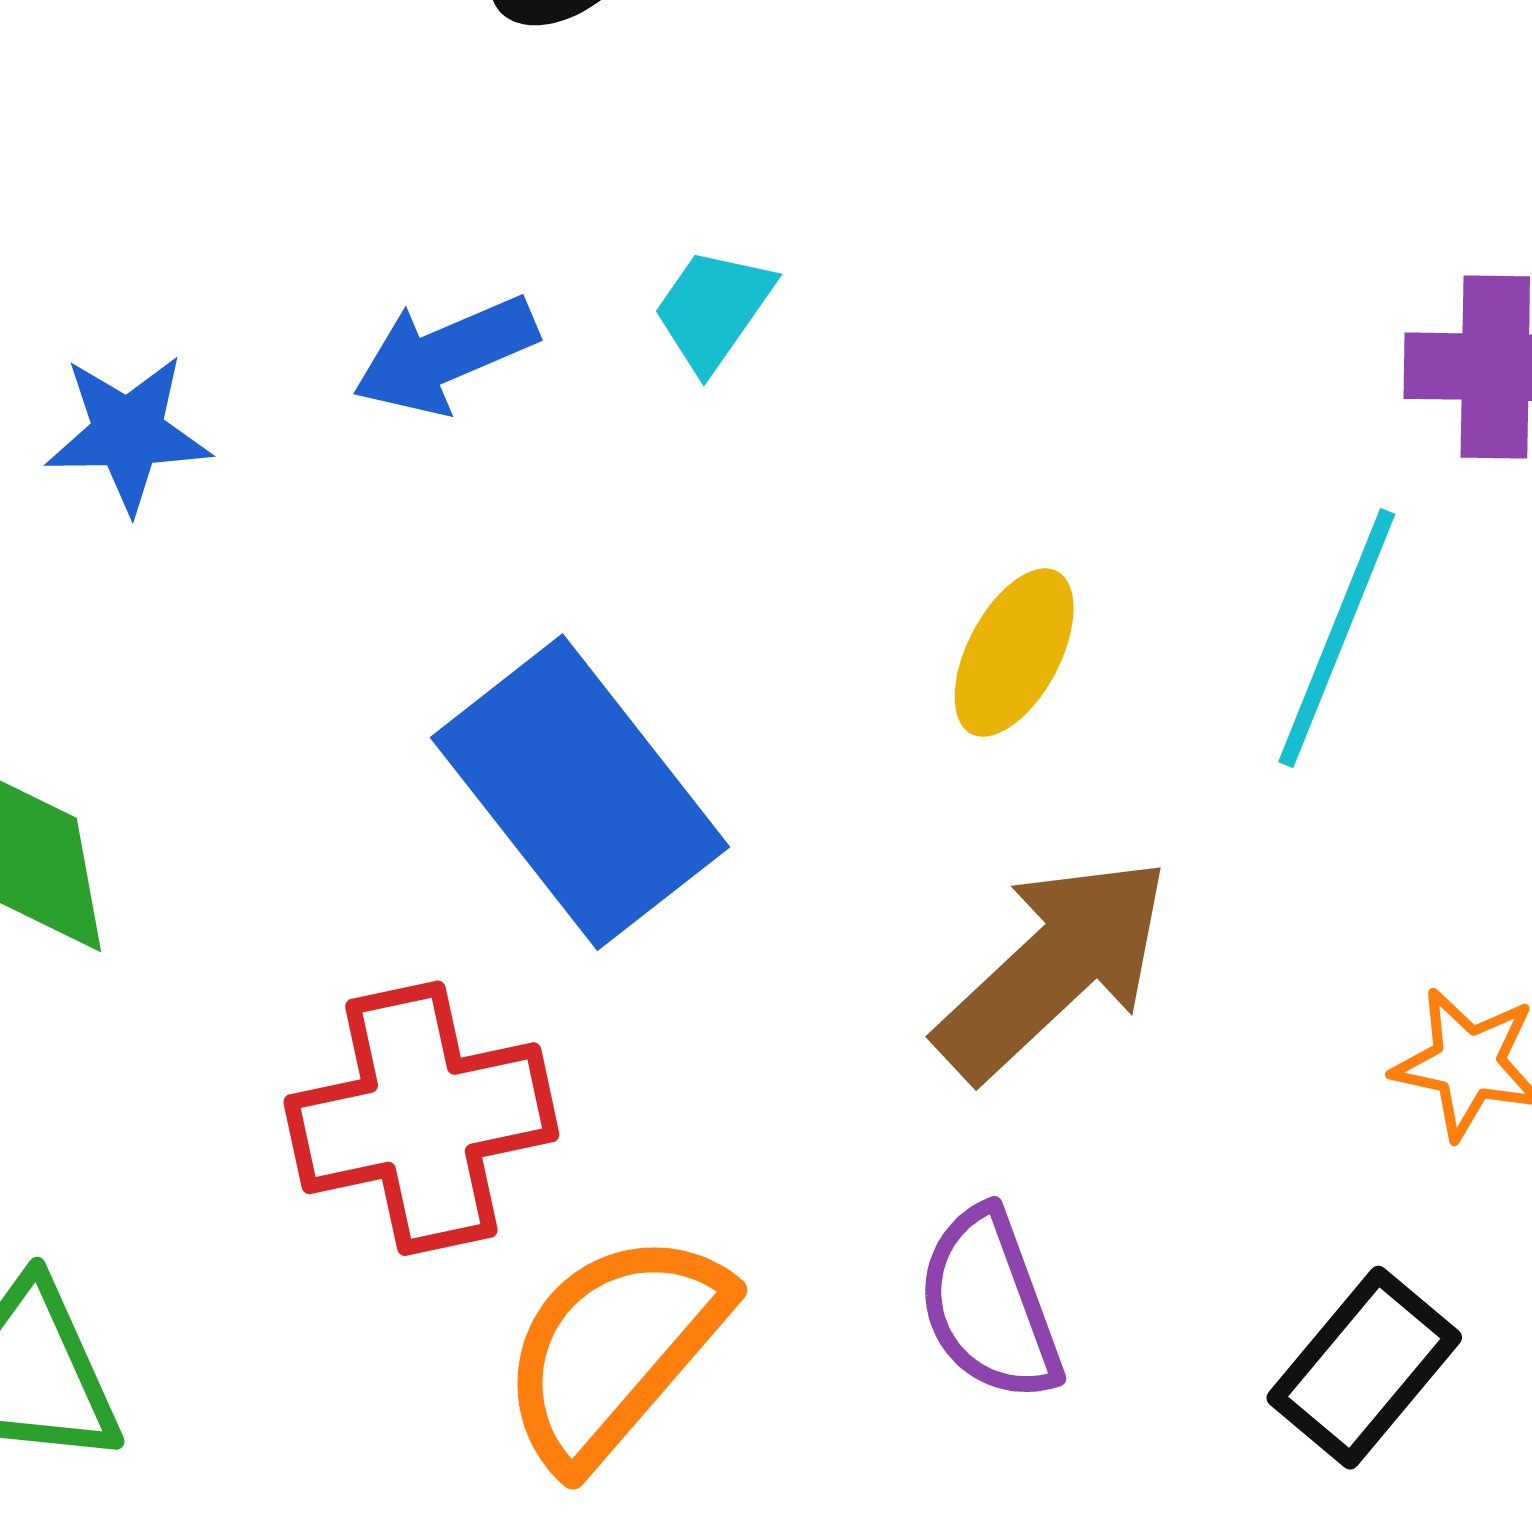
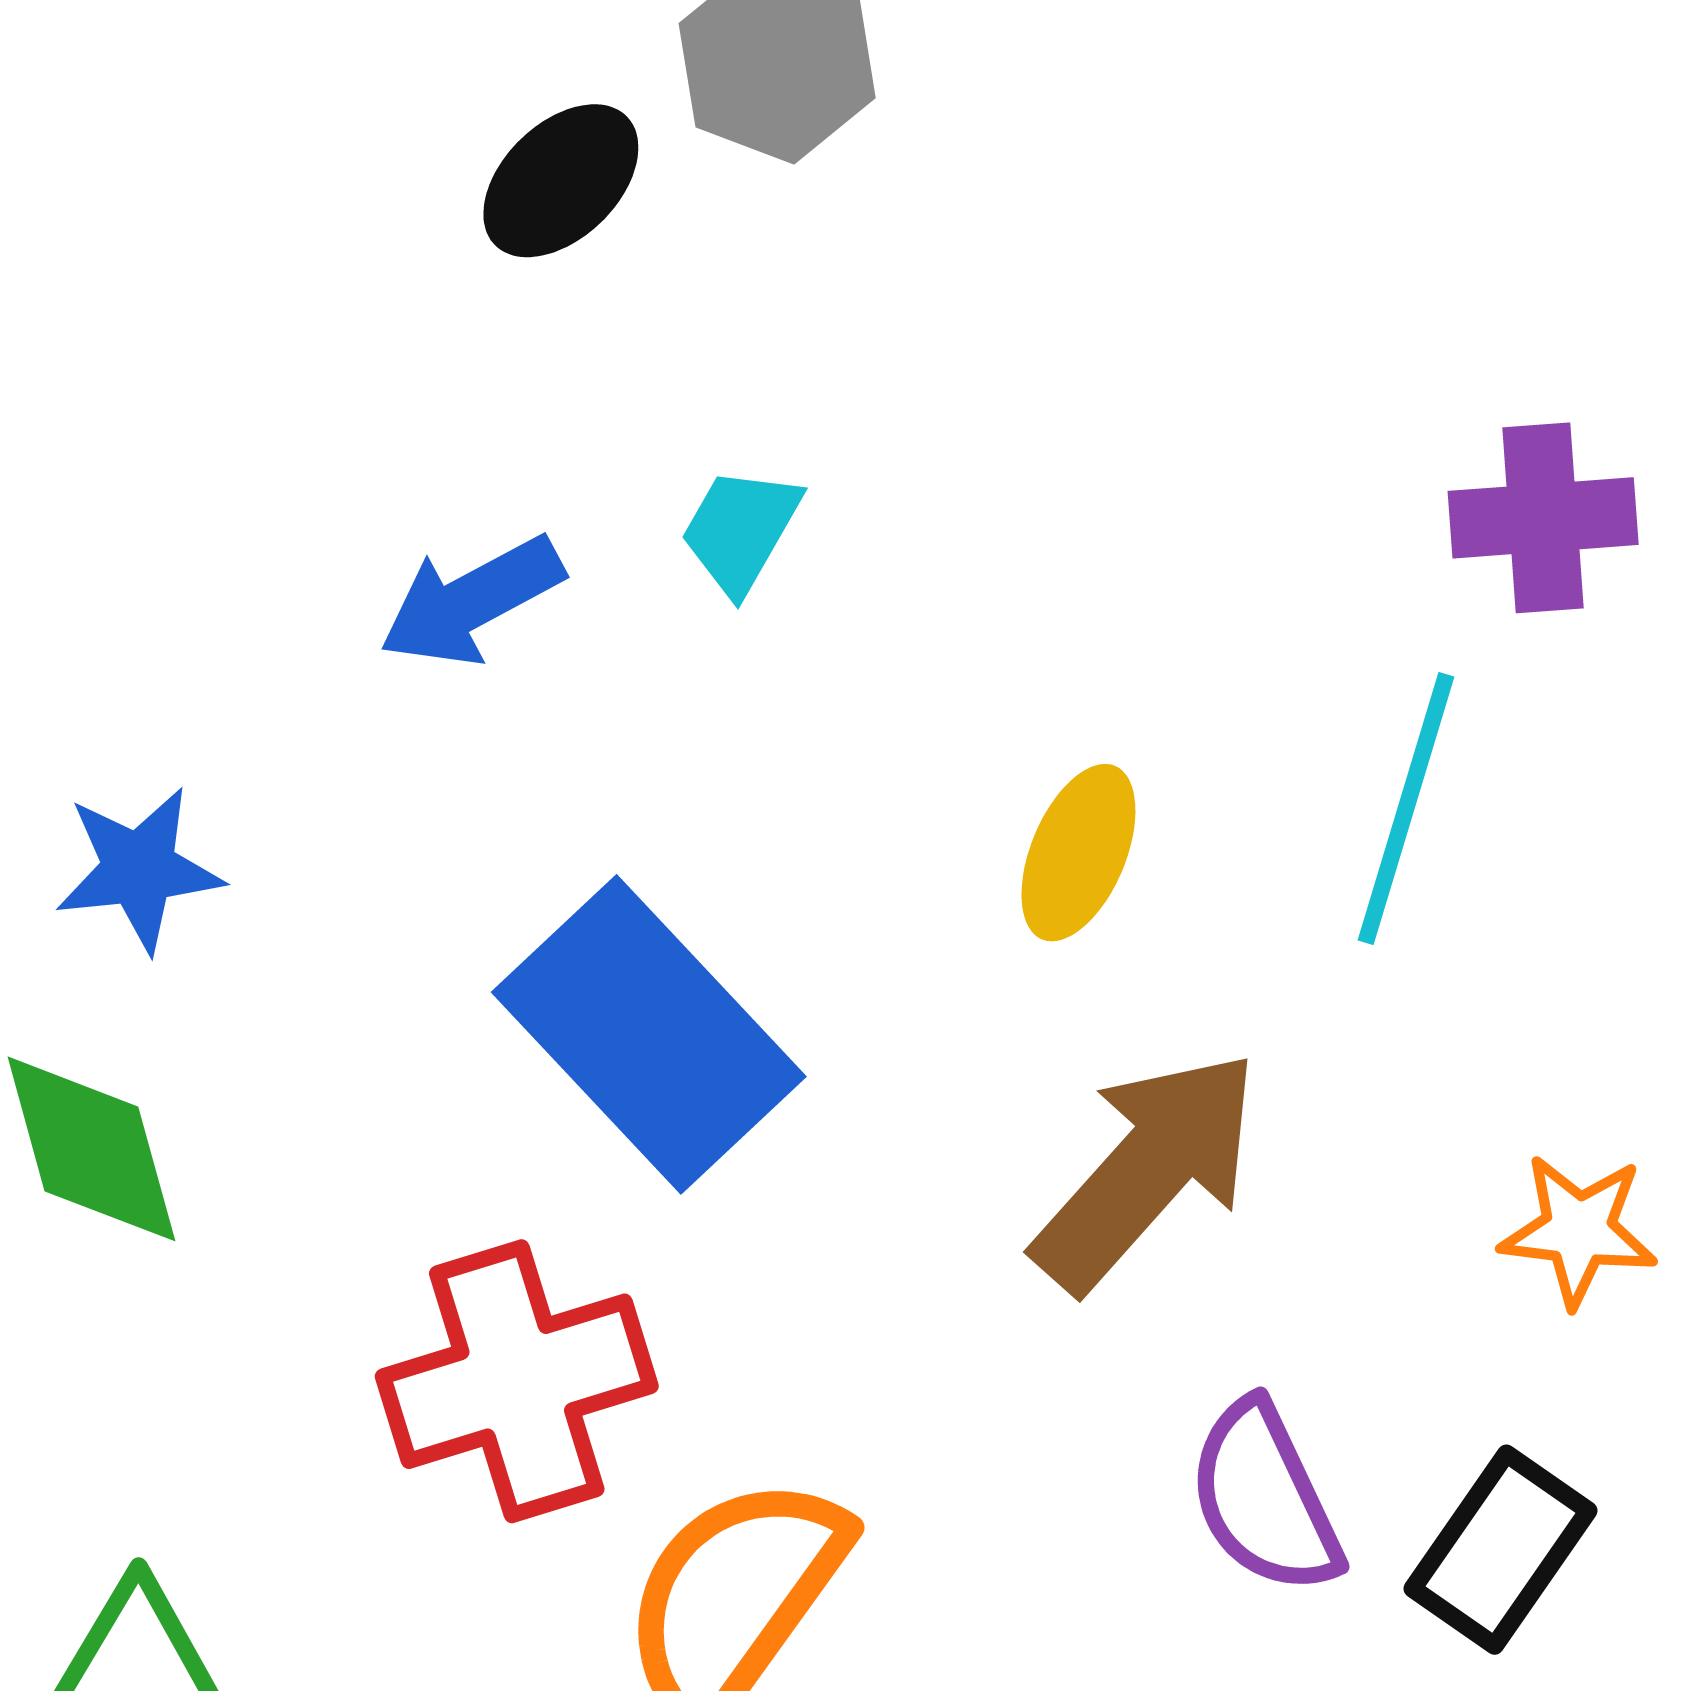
blue star: (128, 433) -> (139, 869), moved
purple semicircle: (989, 1305) -> (1264, 1498), moved

